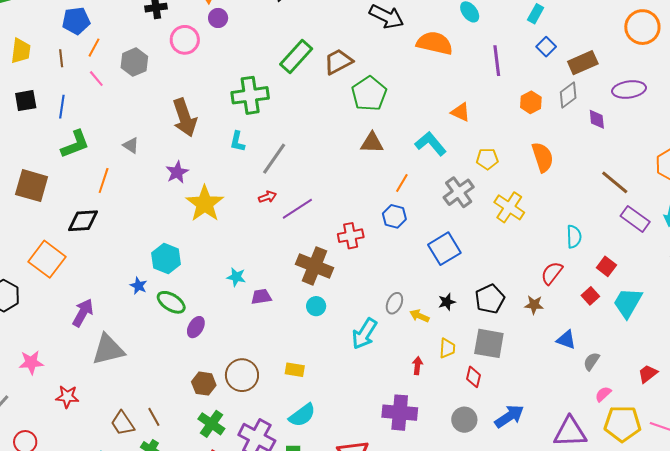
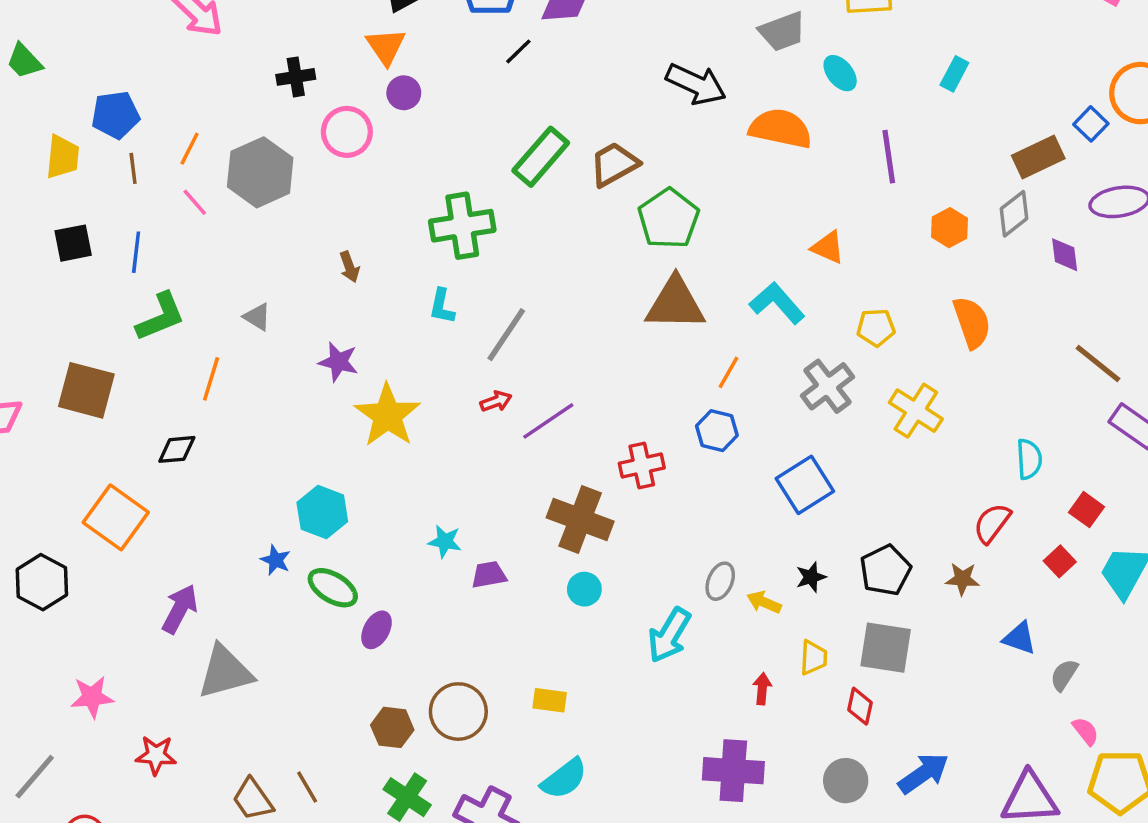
blue pentagon: (76, 21) -> (116, 115), moved
blue square: (546, 47) -> (1091, 124), moved
gray hexagon: (134, 62) -> (260, 172), size x1.4
brown arrow: (185, 118) -> (349, 267), size x0.5
brown triangle: (372, 143) -> (675, 304), size x1.5
purple star: (177, 172) -> (338, 362), turned -30
black diamond: (83, 221) -> (177, 449), size x0.7
pink semicircle: (603, 394) -> (1086, 731), turned 96

